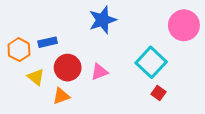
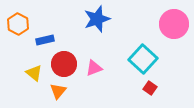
orange hexagon: (19, 50) -> (18, 24), moved
orange triangle: (61, 96) -> (58, 91), turned -30

